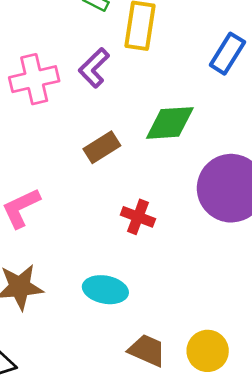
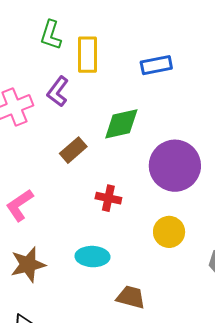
blue rectangle: (227, 54) -> (156, 65), turned 56
yellow circle: (208, 351) -> (169, 232), moved

